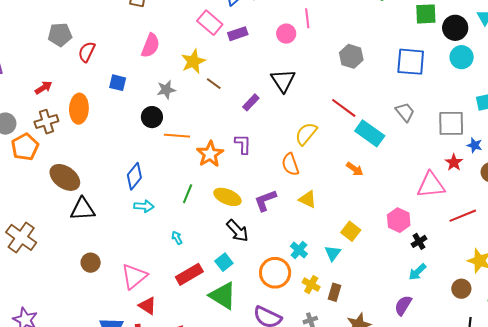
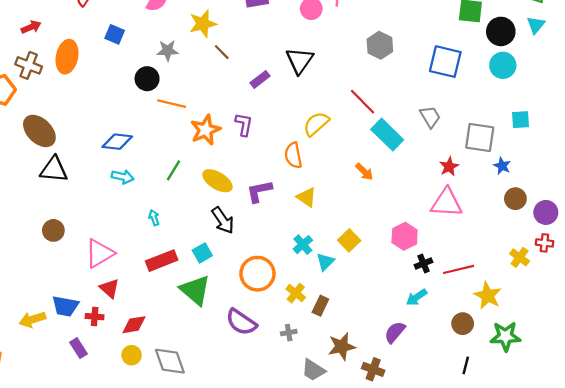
brown cross: (46, 122) -> (29, 65), turned 30
red star: (454, 162) -> (449, 167), moved
blue diamond: (134, 176) -> (117, 142), turned 48
red line: (463, 216) -> (458, 269), moved
cyan cross: (299, 250) -> (303, 245), moved

